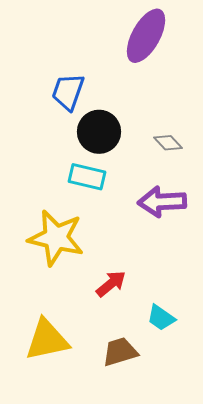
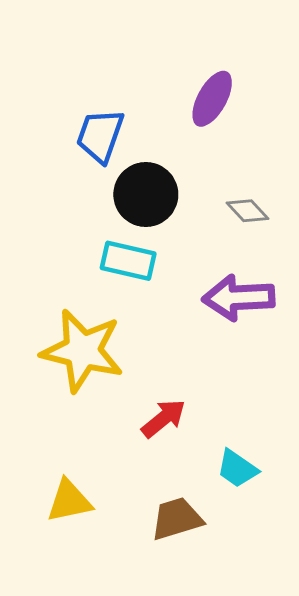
purple ellipse: (146, 36) -> (212, 99), moved, size x0.7
yellow triangle: (47, 340) -> (69, 501), size x0.7

